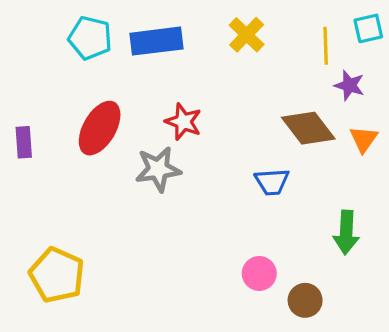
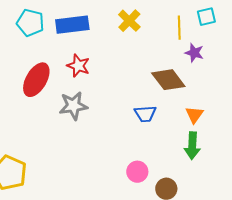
red star: (183, 122) -> (78, 66), moved
orange triangle: (364, 139) -> (194, 115), moved

